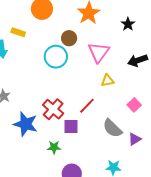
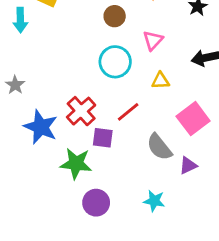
pink triangle: (99, 52) -> (153, 40), size x0.7
cyan circle: (56, 57) -> (115, 62), moved
pink square: (134, 105) -> (193, 119), size x1.6
green star: (54, 147) -> (76, 164), size x1.6

